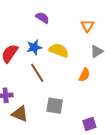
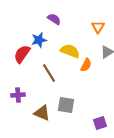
blue star: (34, 47) -> (39, 40), moved
orange semicircle: (84, 75) -> (86, 65), moved
brown triangle: (20, 114) -> (42, 113), moved

